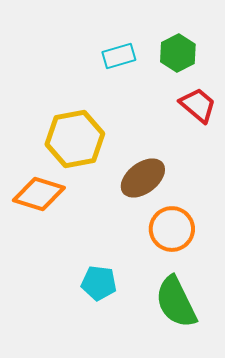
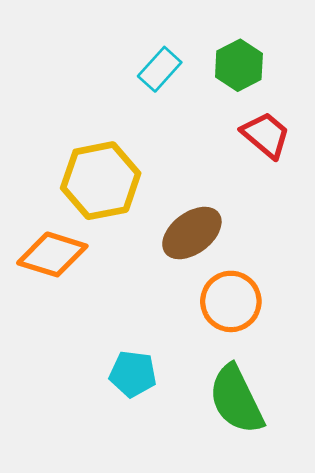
cyan rectangle: (119, 56) -> (160, 69), turned -32

